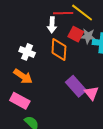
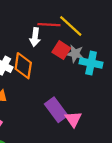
orange diamond: (59, 49) -> (23, 66), moved

